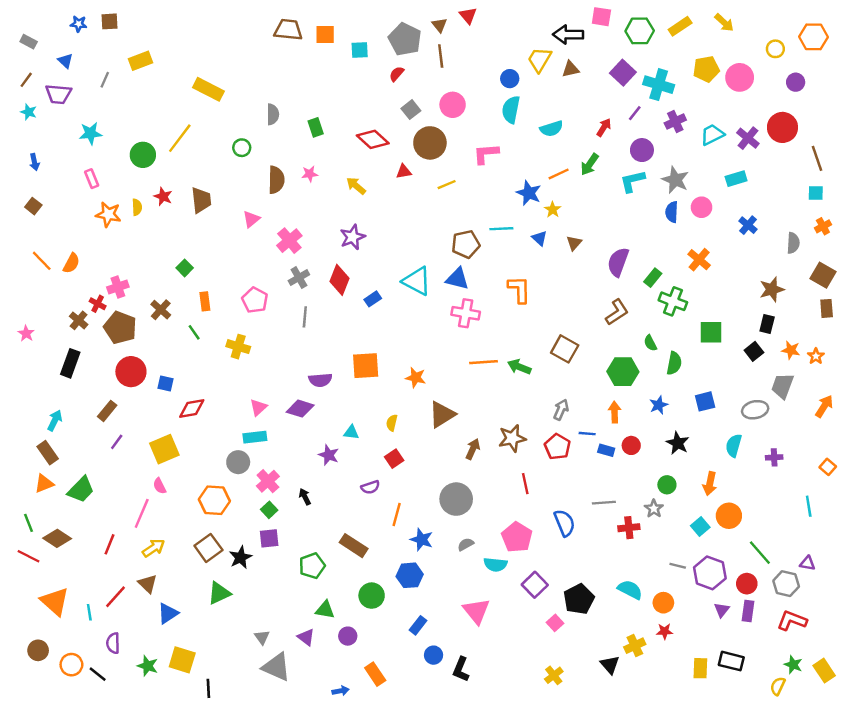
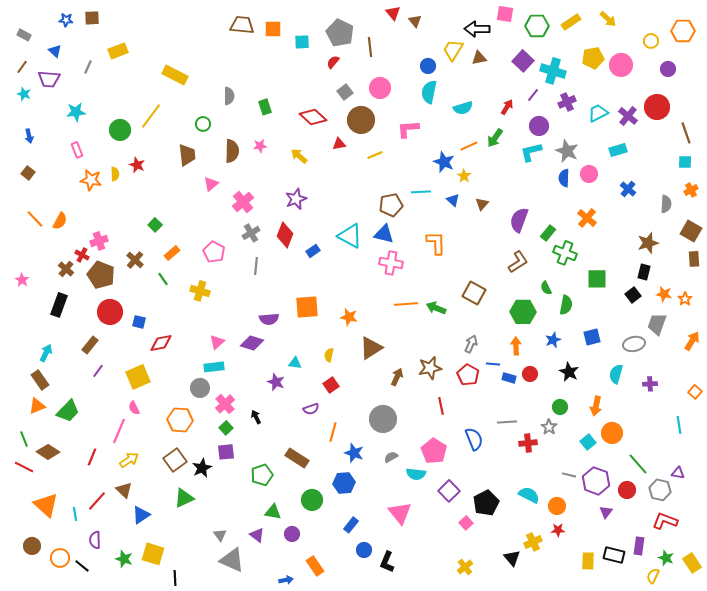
brown triangle: (439, 25) -> (415, 21), moved
brown trapezoid: (201, 200) -> (187, 155), moved
orange rectangle: (205, 301) -> (172, 253), turned 56
purple rectangle: (748, 611) -> (639, 546), moved

